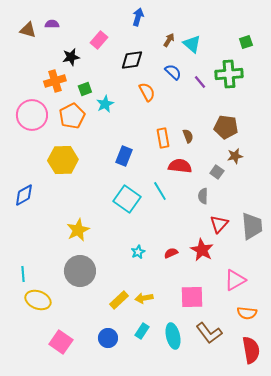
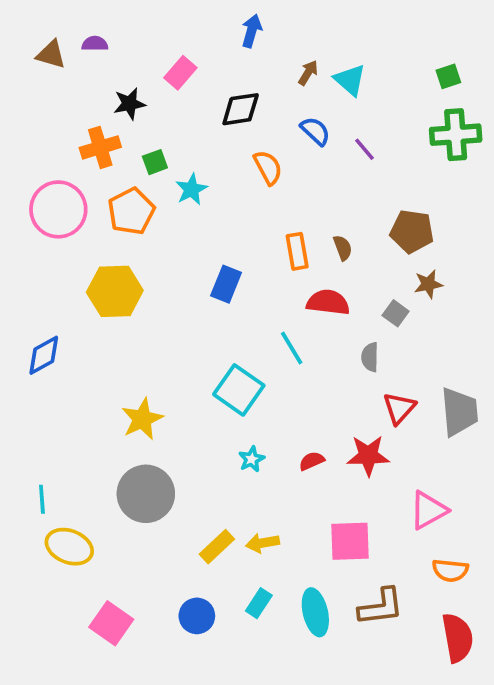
green cross: (229, 74) -> (456, 135), moved
cyan square: (127, 199) -> (239, 390), moved
red star: (202, 250) -> (368, 456), turned -30
brown L-shape: (209, 333) -> (381, 607), turned -60

